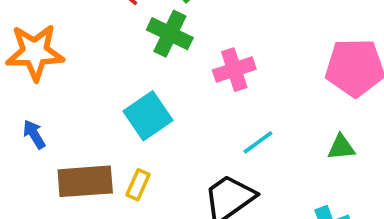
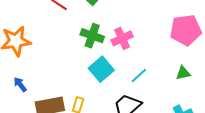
green cross: (170, 34) -> (92, 36), moved
cyan square: (148, 116) -> (101, 69), moved

